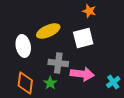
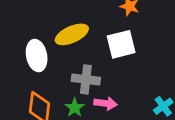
pink arrow: (82, 74) -> (106, 103), moved, size x0.7

